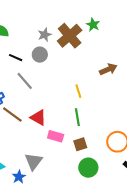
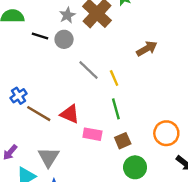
black line: (16, 58) -> (40, 36), moved
gray line: (25, 81) -> (89, 70), moved
gray triangle: (34, 161) -> (49, 157), moved

